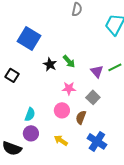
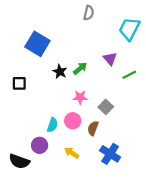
green arrow: (69, 61) -> (80, 68), turned -88
purple triangle: (97, 71) -> (110, 59), moved
black square: (12, 75) -> (19, 83), turned -32
cyan semicircle: (30, 114) -> (52, 125), moved

